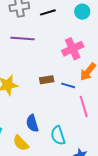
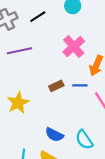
blue semicircle: (32, 123) -> (54, 135), turned -30

